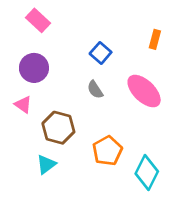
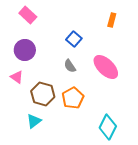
orange rectangle: (155, 39) -> (112, 20), moved
orange pentagon: (107, 151) -> (73, 98), moved

